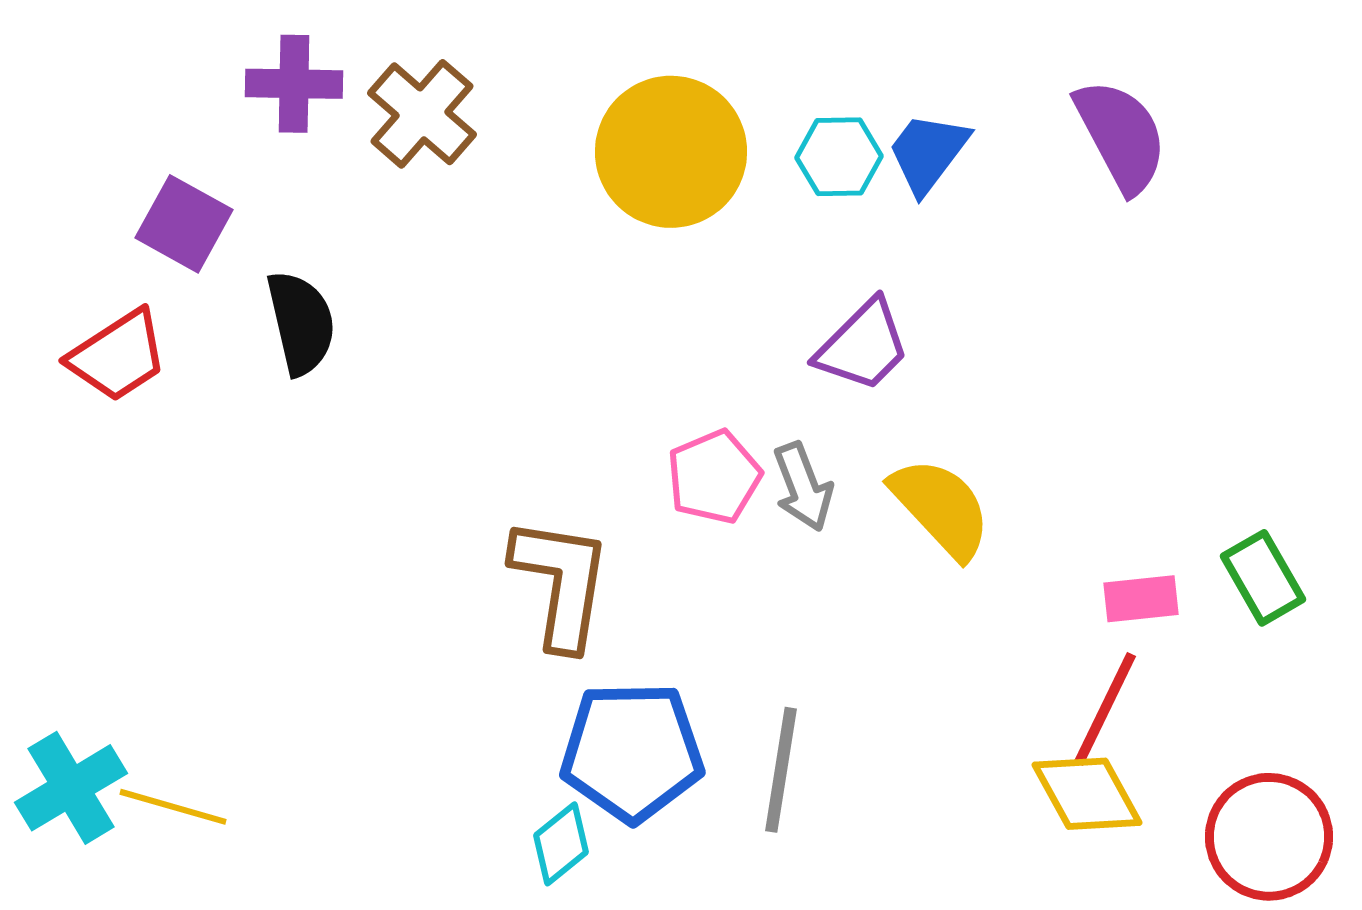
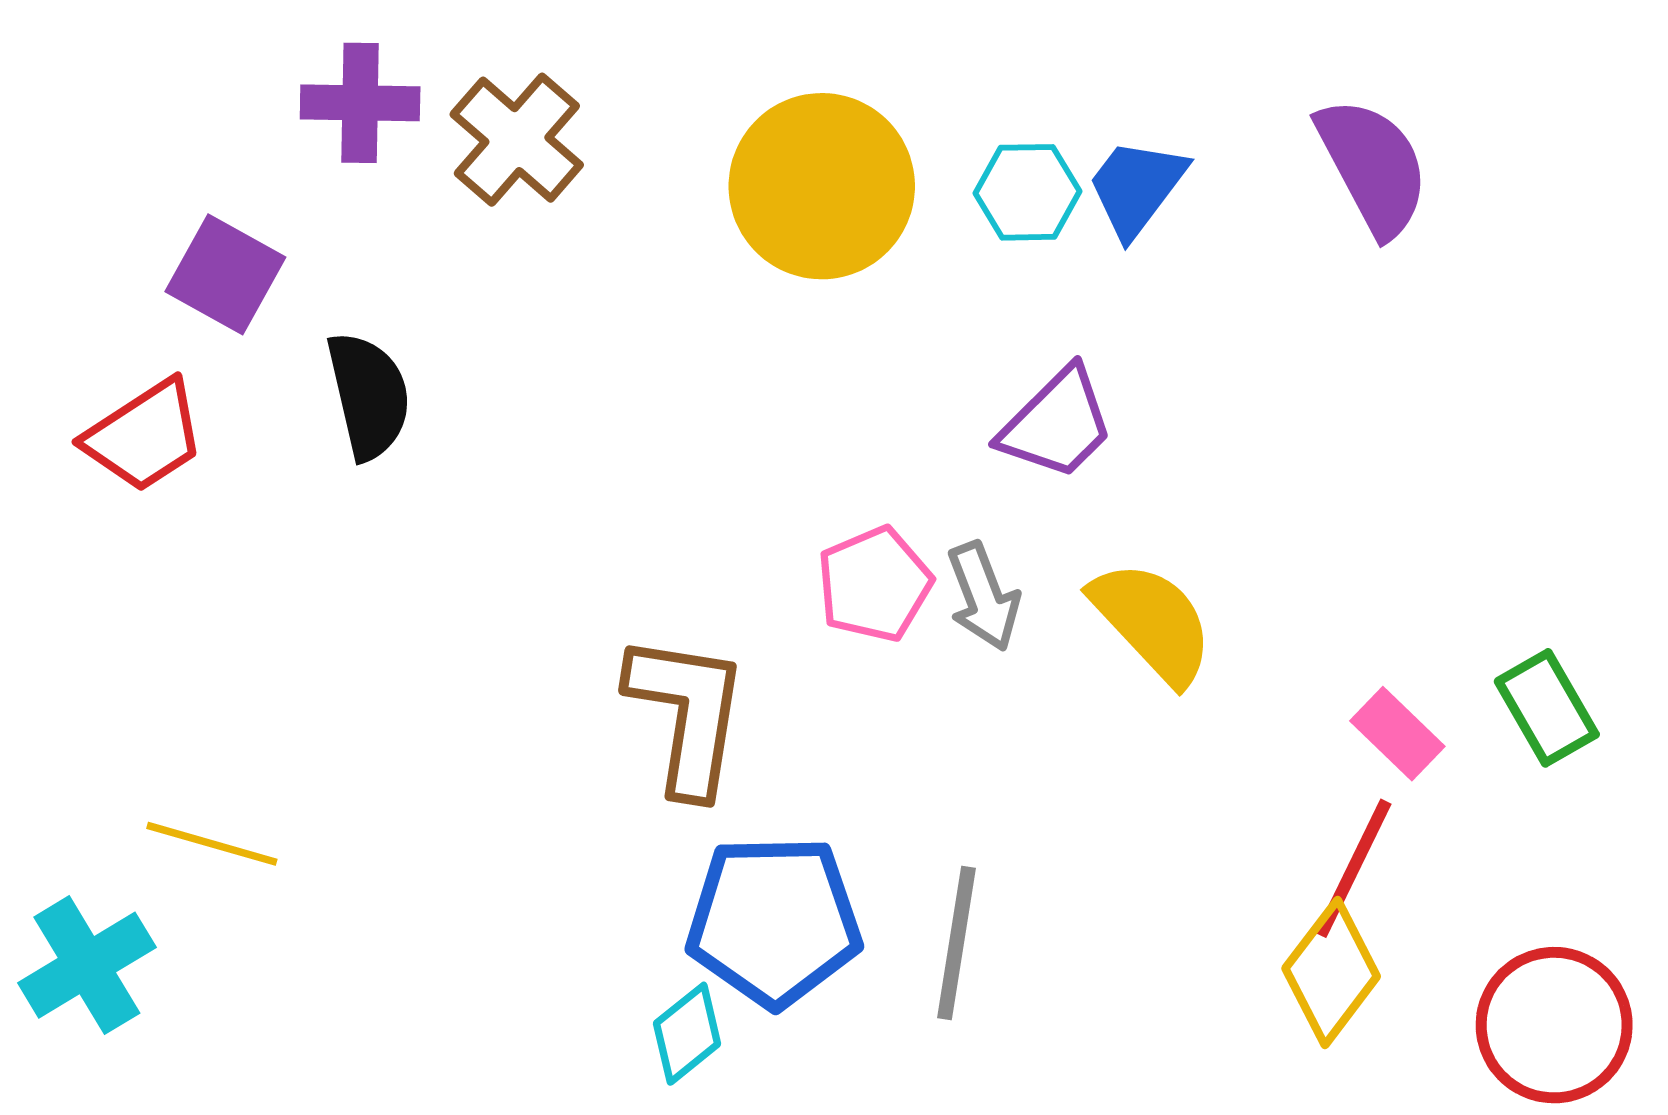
pink rectangle: (1141, 599) -> (1397, 734), turned 50
yellow diamond: (1087, 794) -> (1331, 972), turned 66
yellow line: (173, 807) -> (212, 844), moved

